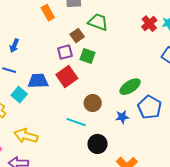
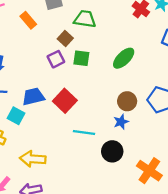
red square: (67, 77) -> (65, 101), moved
green ellipse: (130, 87) -> (124, 58), moved
brown circle: (93, 103) -> (127, 101), moved
blue star: (122, 117) -> (121, 122), moved

